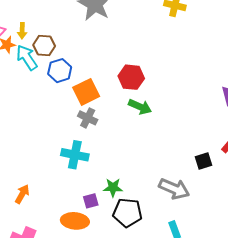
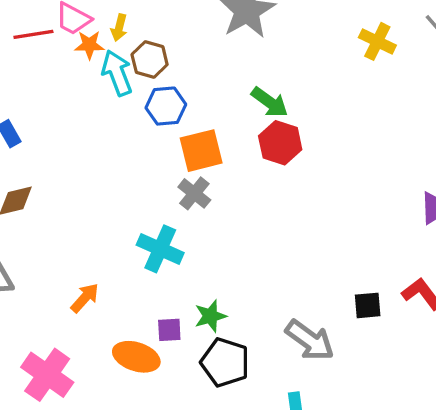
green arrow: (140, 107) -> (270, 102), moved
green star: (113, 188) -> (210, 316), turned -30
orange arrow: (22, 194) -> (85, 298), moved

